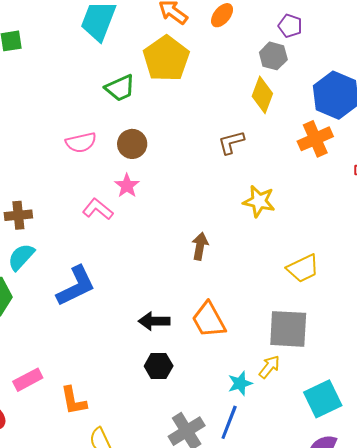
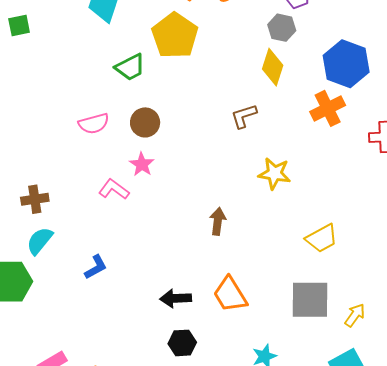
blue L-shape: (76, 286) -> (96, 267), size x0.6
yellow arrow: (269, 367) -> (355, 315), moved

